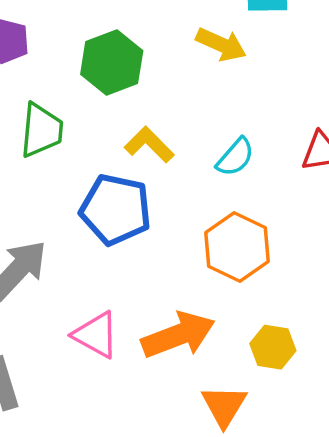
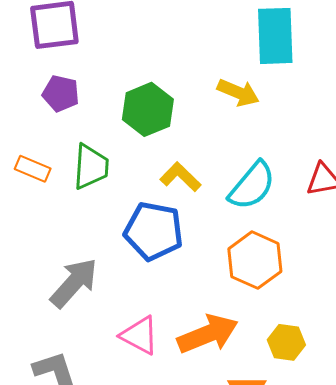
cyan semicircle: (235, 157) -> (252, 186), size x1.5

